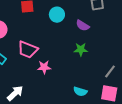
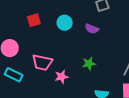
green star: (81, 49) -> (89, 64), moved

